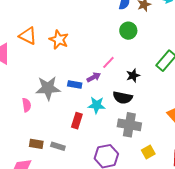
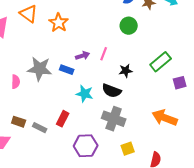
pink line: (108, 62) -> (104, 54), turned -32
purple arrow: (94, 77) -> (83, 56), moved
red rectangle: (77, 121) -> (63, 119), moved

